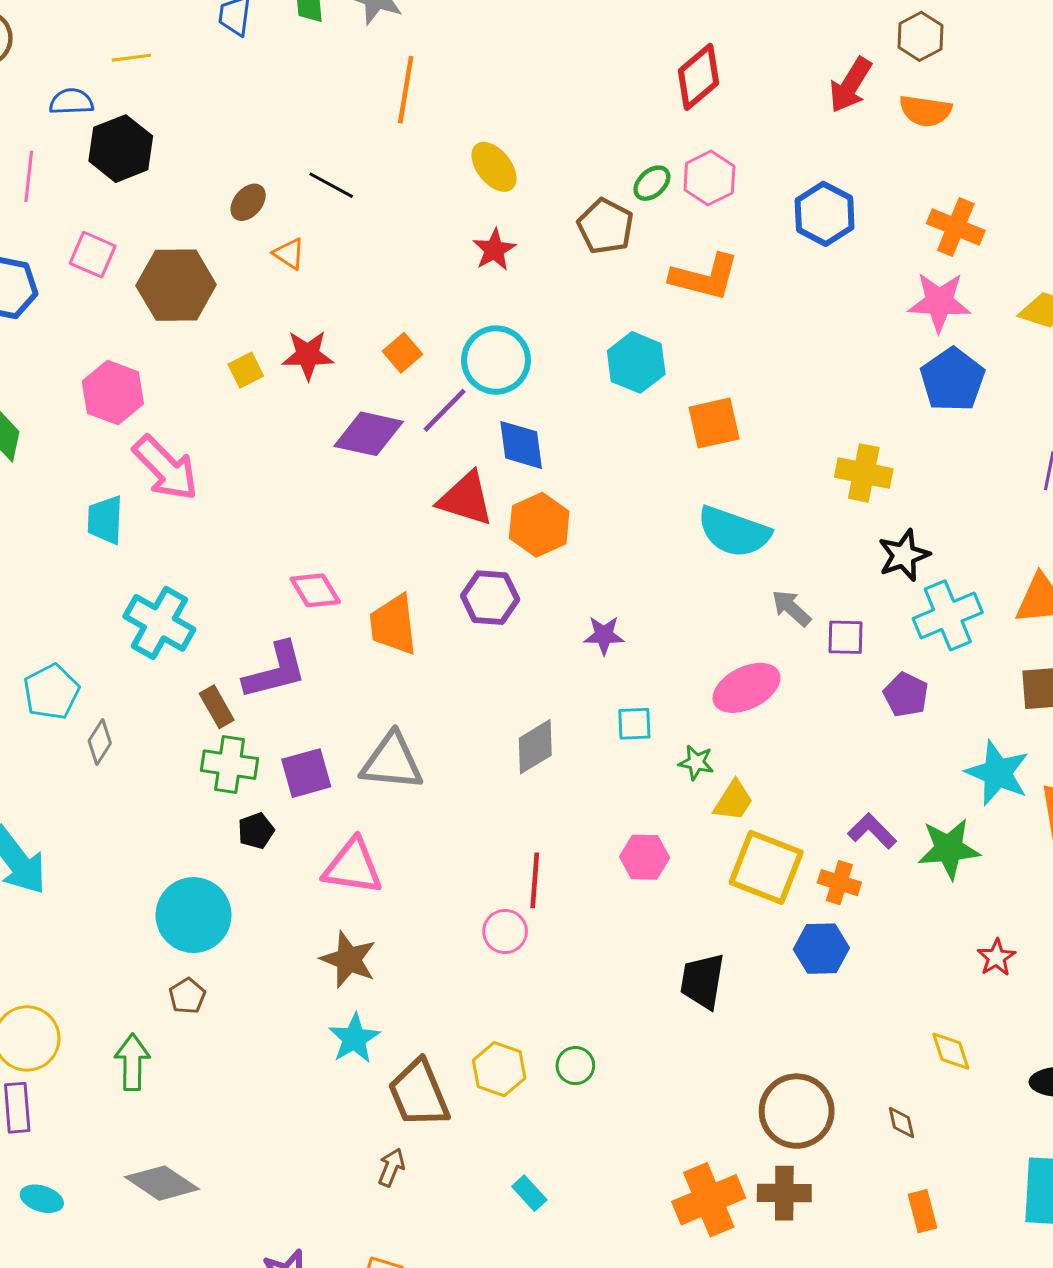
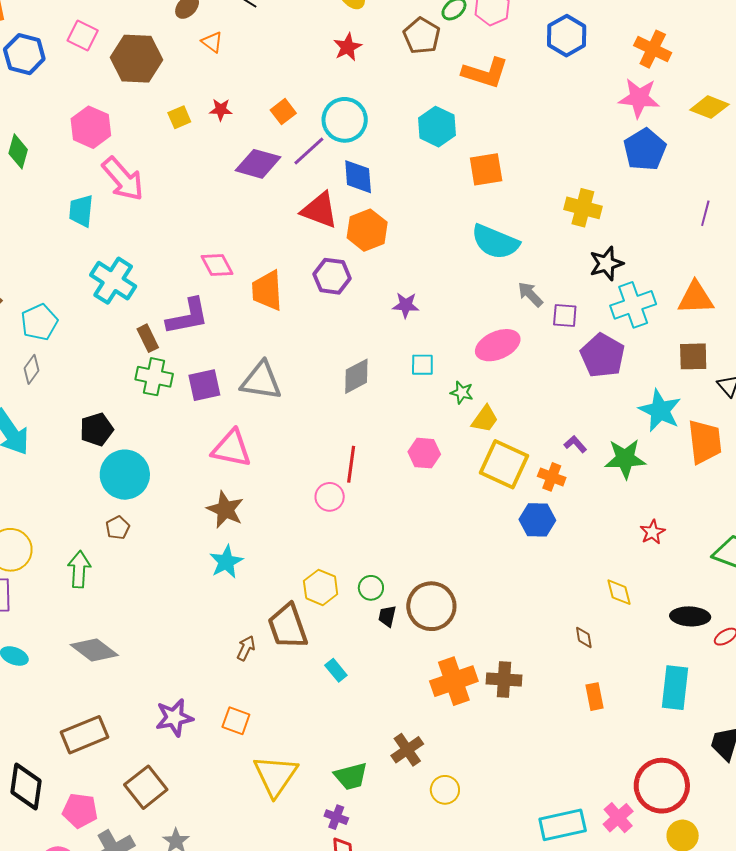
red star: (308, 355) -> (221, 110), size x0.7
purple pentagon: (906, 695) -> (603, 356), size x1.5
gray diamond: (100, 742) -> (31, 369), moved
black pentagon: (256, 831) -> (97, 429), moved, size x1.4
purple L-shape: (872, 831) -> (575, 444), size x0.7
black trapezoid: (702, 981) -> (387, 616), moved, size x0.6
brown trapezoid: (419, 1094) -> (288, 626), moved
brown circle: (797, 1111) -> (431, 606), moved

